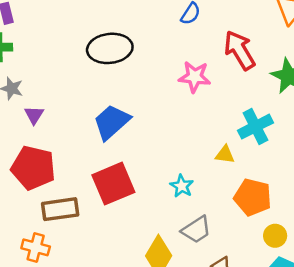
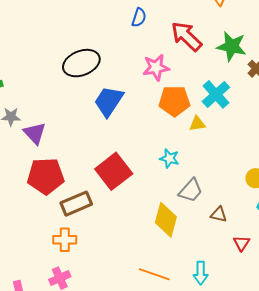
purple triangle: (34, 115) -> (35, 133), size x1.4
blue trapezoid: (112, 122) -> (109, 101), moved
orange pentagon: (253, 197) -> (174, 101), moved

